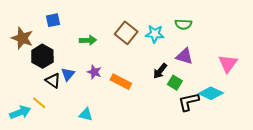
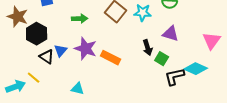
black arrow: (160, 71) -> (148, 48), turned -56
purple star: (94, 72) -> (86, 49), size x1.6

